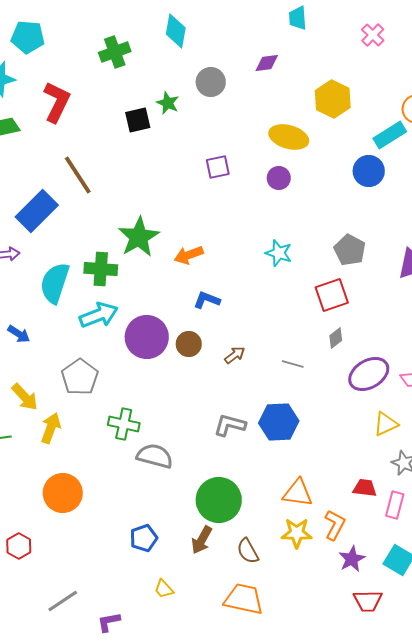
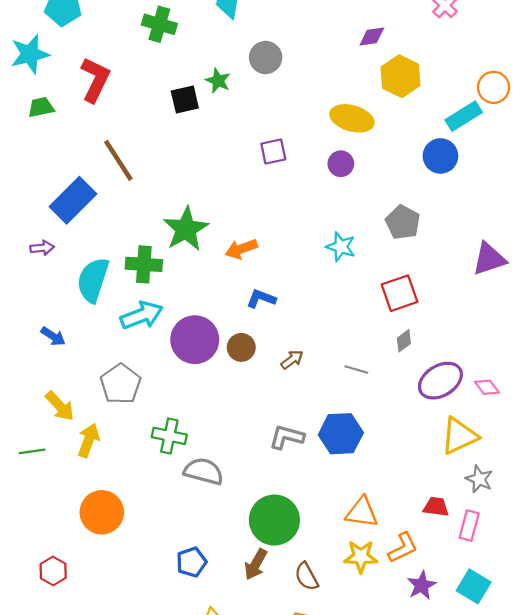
green cross: (115, 52) -> (159, 24), turned 36
purple diamond: (267, 63) -> (372, 36), moved
gray pentagon: (350, 250) -> (403, 222), moved
yellow triangle: (386, 424) -> (459, 436), size x1.4
orange L-shape: (335, 525) -> (403, 548), turned 36

